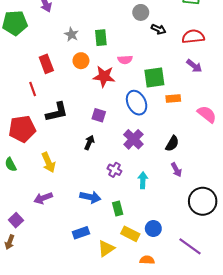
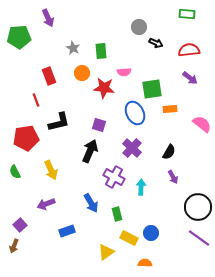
black arrow: (89, 142) -> (90, 151), size x1.6
purple cross: (115, 170) -> (114, 177), size x1.5
blue arrow: (90, 197) -> (91, 203), turned 48
blue rectangle: (81, 233) -> (67, 231), moved
purple line: (190, 246) -> (199, 238), moved

